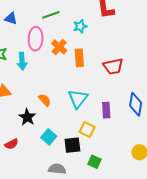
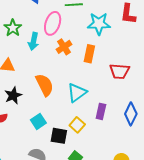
cyan star: (80, 26) -> (99, 24), size x1.6
orange cross: (59, 47) -> (64, 47), moved
orange semicircle: (45, 100) -> (45, 85), size x1.6
black star: (27, 117) -> (13, 95), moved

